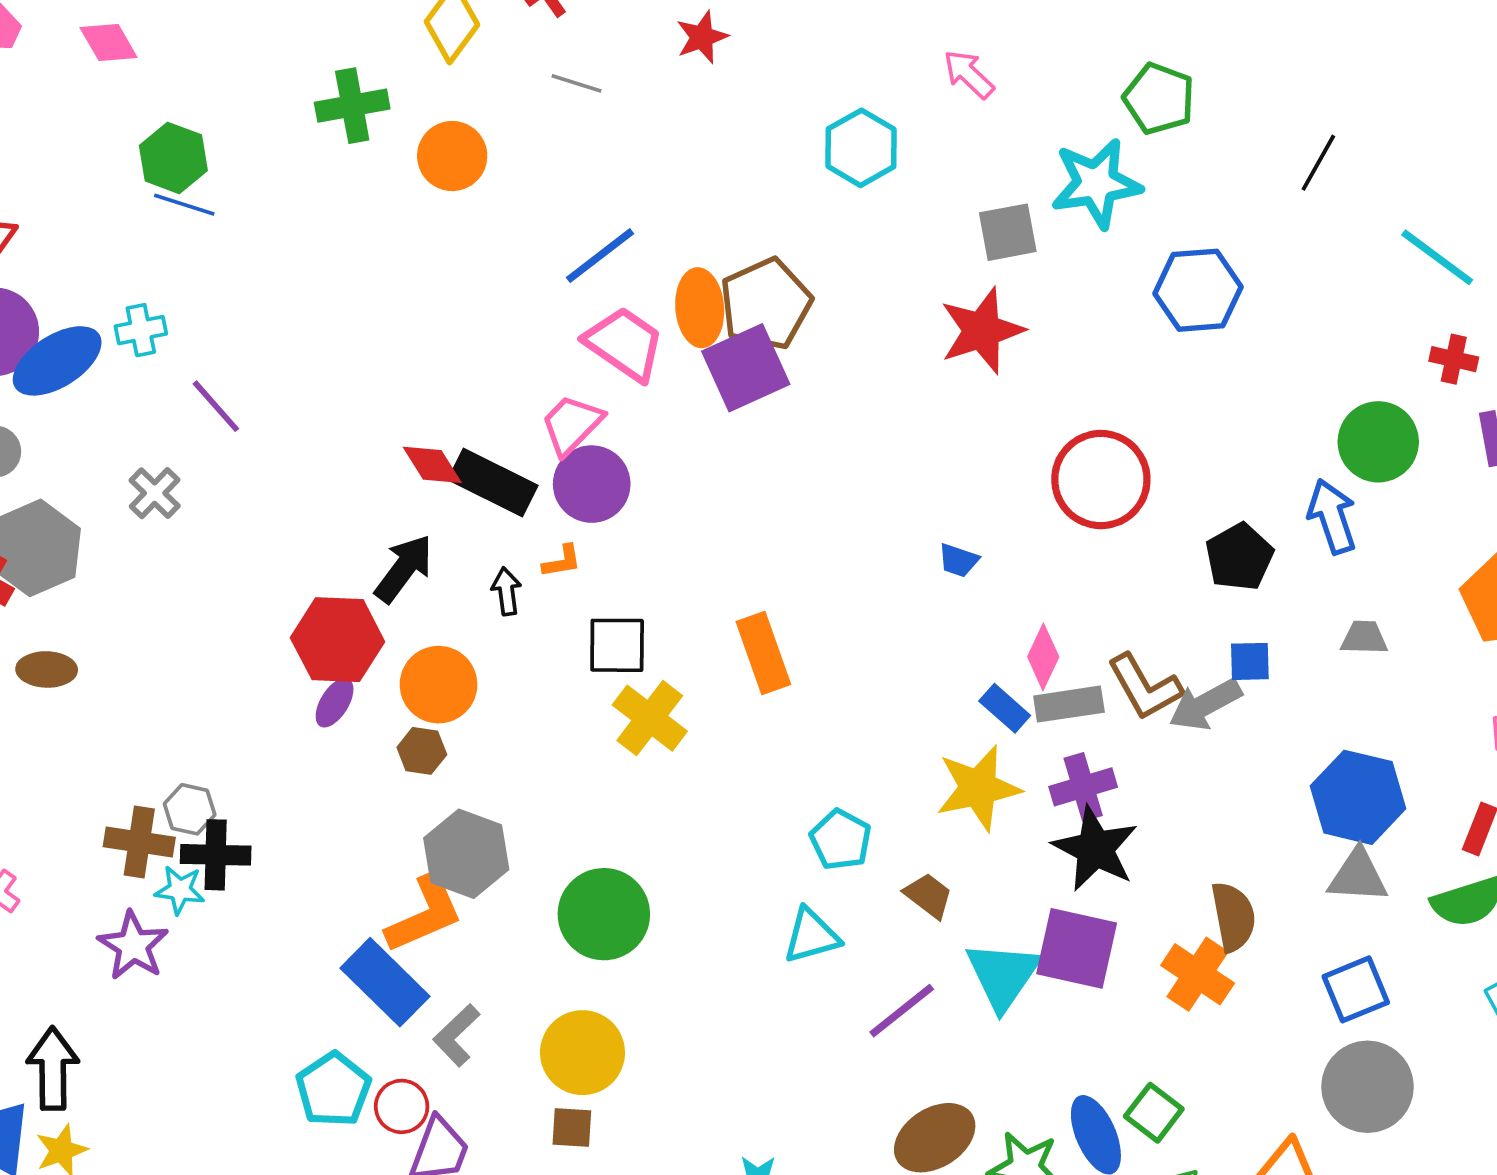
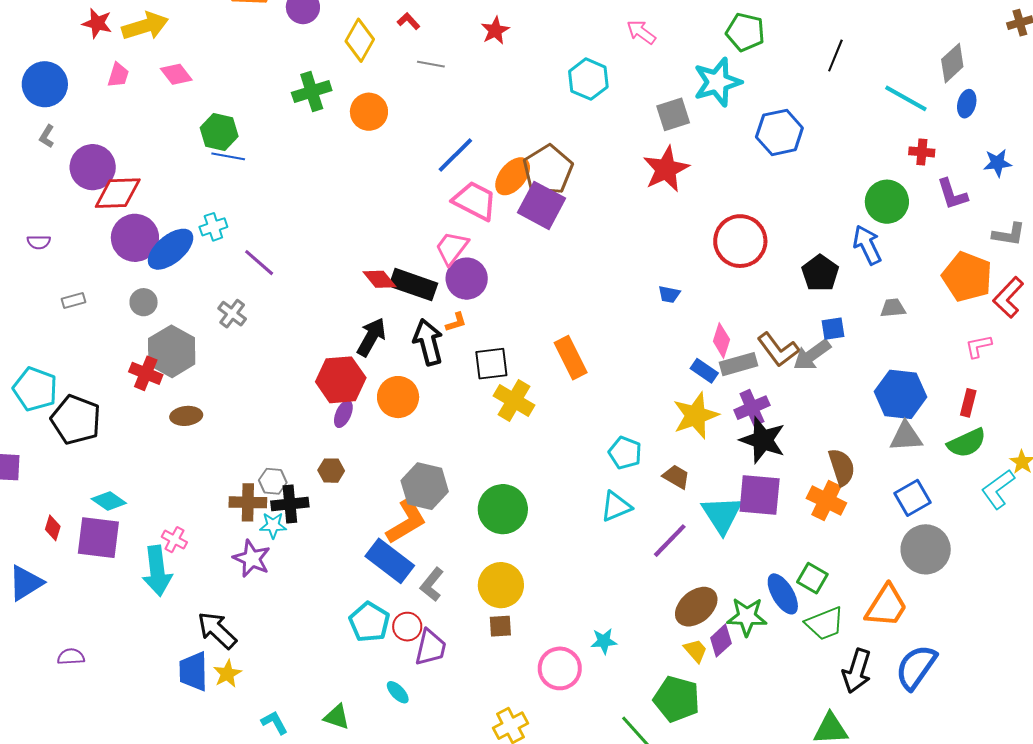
orange ellipse: (700, 308) -> (513, 176), turned 51
purple square: (746, 368) -> (542, 205), turned -30
black arrow: (506, 591) -> (428, 342), size x1.8
brown hexagon: (422, 751) -> (331, 471), moved
black arrow: (53, 1069) -> (217, 630), turned -39

